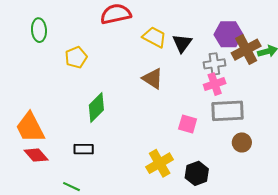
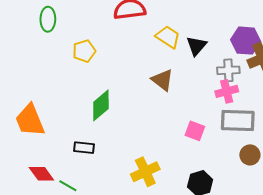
red diamond: (36, 155) -> (41, 174), moved
yellow cross: (160, 163) -> (145, 172), moved

